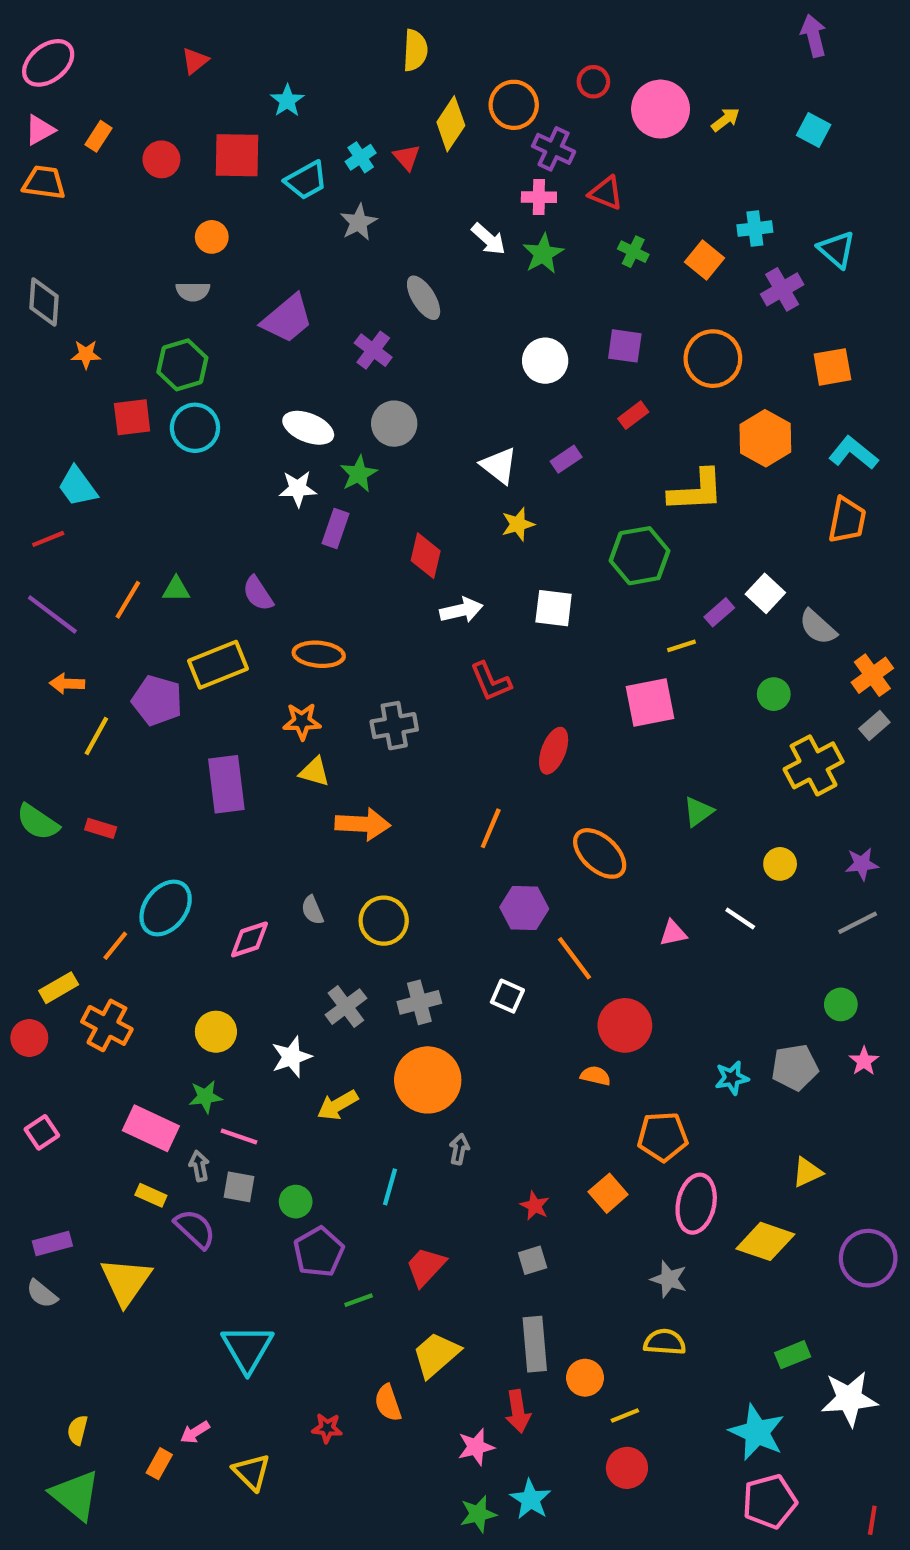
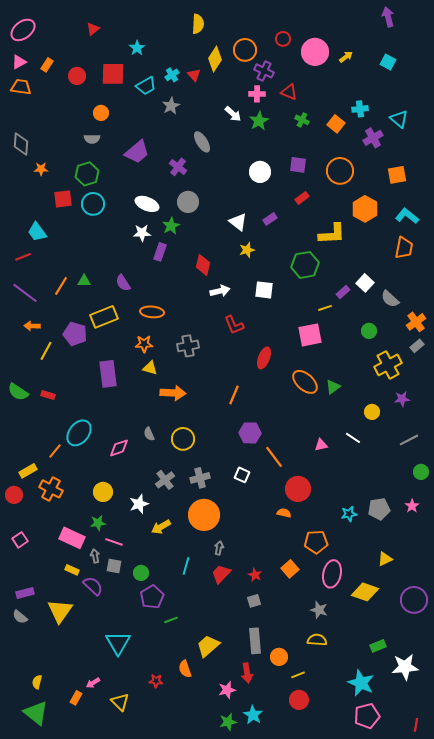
orange ellipse: (600, 853) -> (305, 382), moved
purple star: (862, 864) -> (402, 399), moved
green circle: (841, 1004) -> (421, 472), moved
red trapezoid: (426, 1267) -> (221, 574), moved

